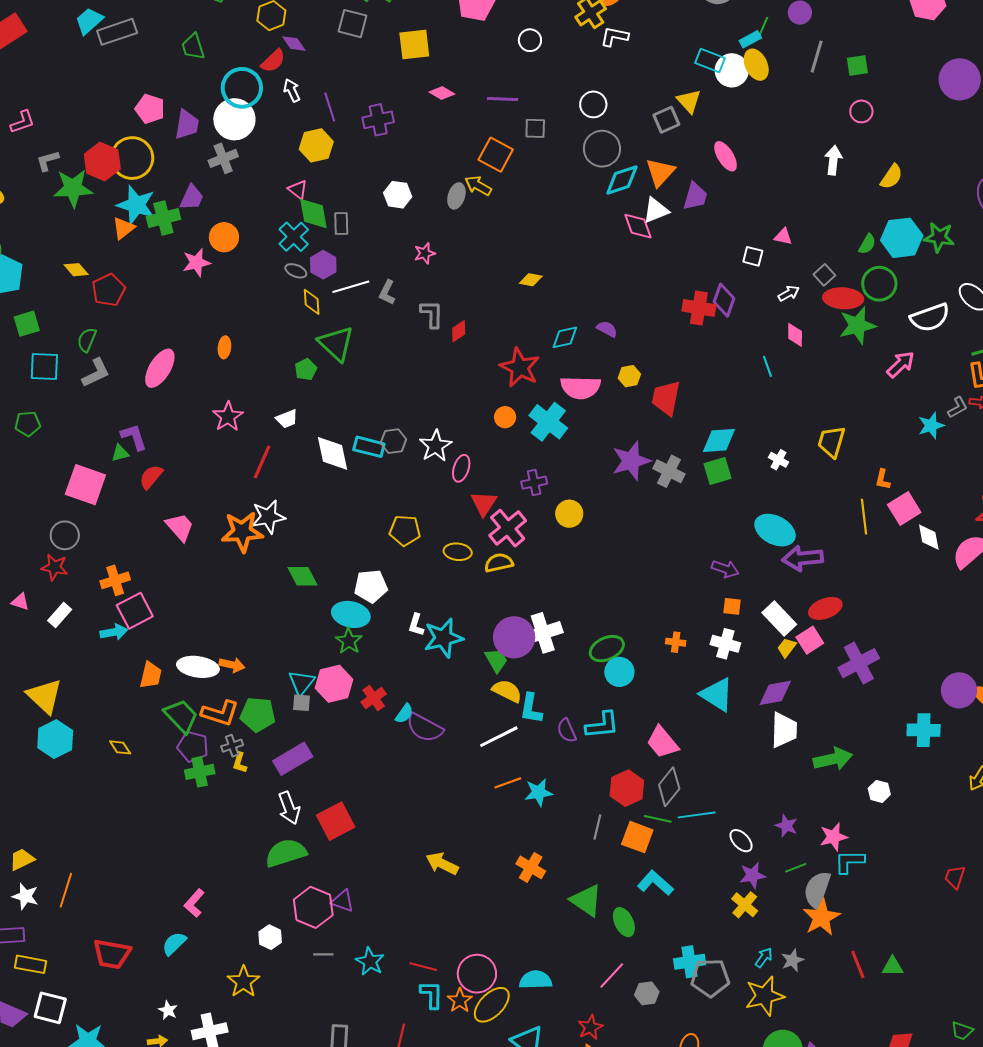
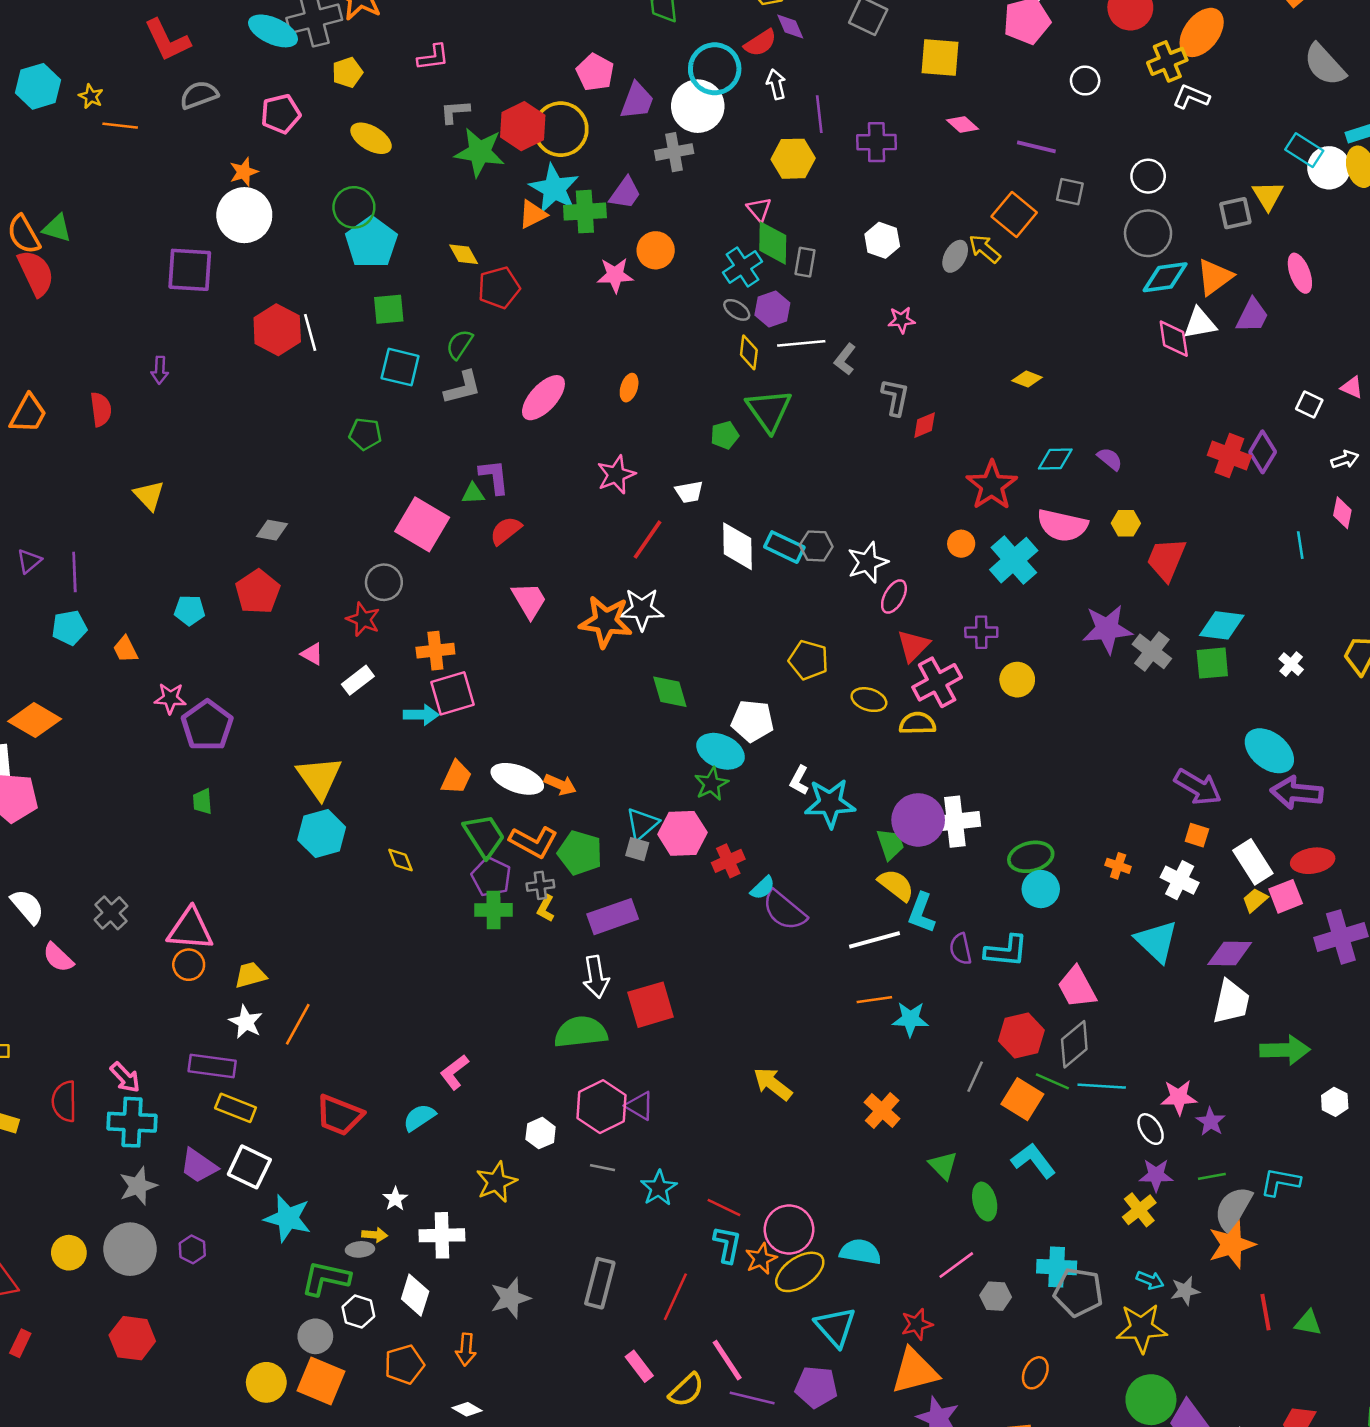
purple arrow: (725, 569) -> (1198, 787), size x1.4
pink star: (834, 837) -> (1179, 1097), moved
green triangle: (586, 900) -> (943, 1165), size x0.7
cyan arrow: (764, 958) -> (1150, 1280), turned 65

